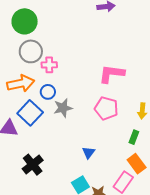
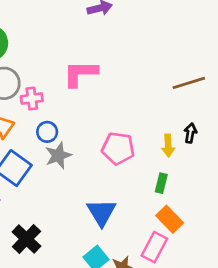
pink L-shape: (112, 74) -> (80, 73), moved
blue circle: (48, 92) -> (47, 132), moved
blue triangle: (89, 153) -> (101, 212), size x1.6

